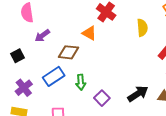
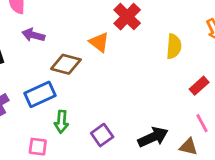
purple arrow: (42, 36) -> (33, 35), turned 42
green arrow: (81, 82) -> (61, 122), moved

